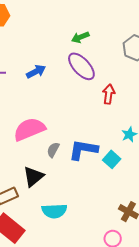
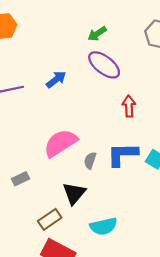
red arrow: (109, 94) -> (129, 106), moved

